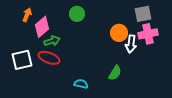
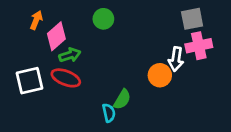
orange circle: (119, 33) -> (160, 75), moved
green semicircle: (115, 73) -> (122, 99), moved
cyan semicircle: (81, 84) -> (109, 113), turned 64

